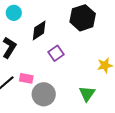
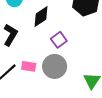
gray circle: (44, 94) -> (55, 66), moved

